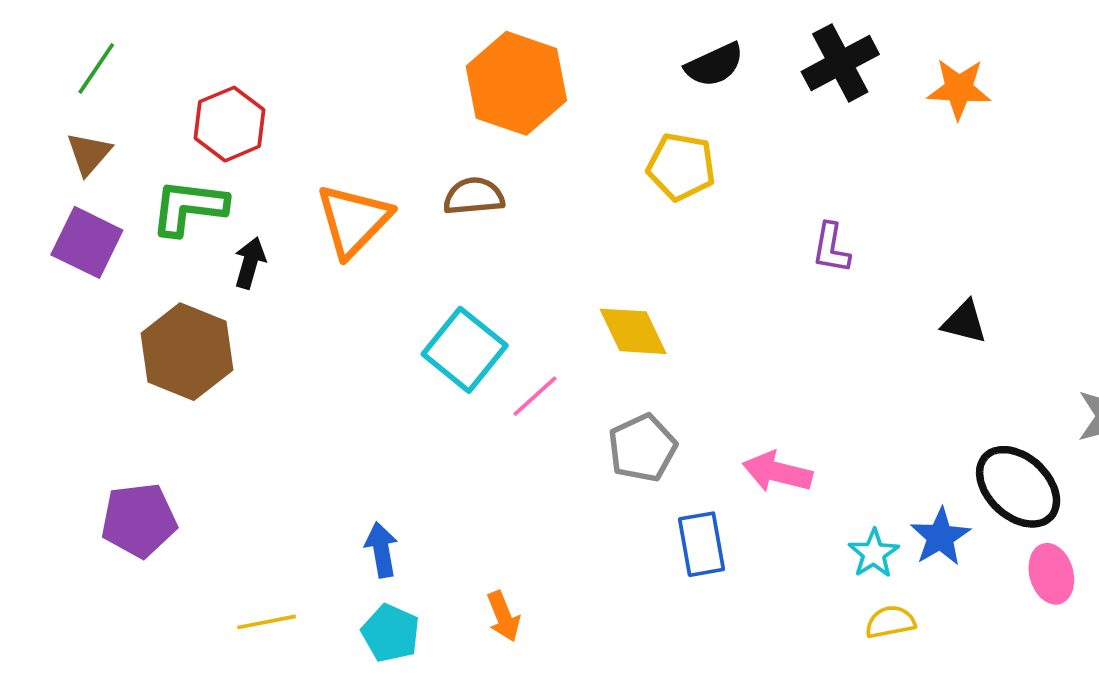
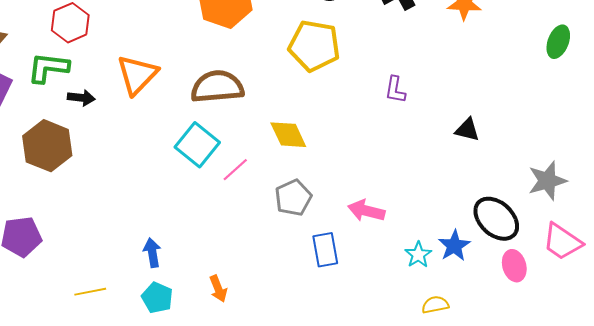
yellow pentagon: (681, 167) -> (314, 46), size x1.4
brown semicircle: (474, 196) -> (217, 87), moved, size x1.6
black arrow: (250, 263) -> (81, 98), turned 80
yellow semicircle: (890, 622) -> (435, 305), moved

